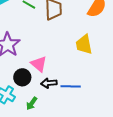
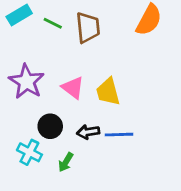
yellow trapezoid: (84, 45) -> (108, 92), moved
pink triangle: (39, 64) -> (73, 88), moved

